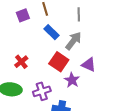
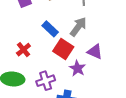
blue rectangle: (51, 32) -> (50, 29), moved

